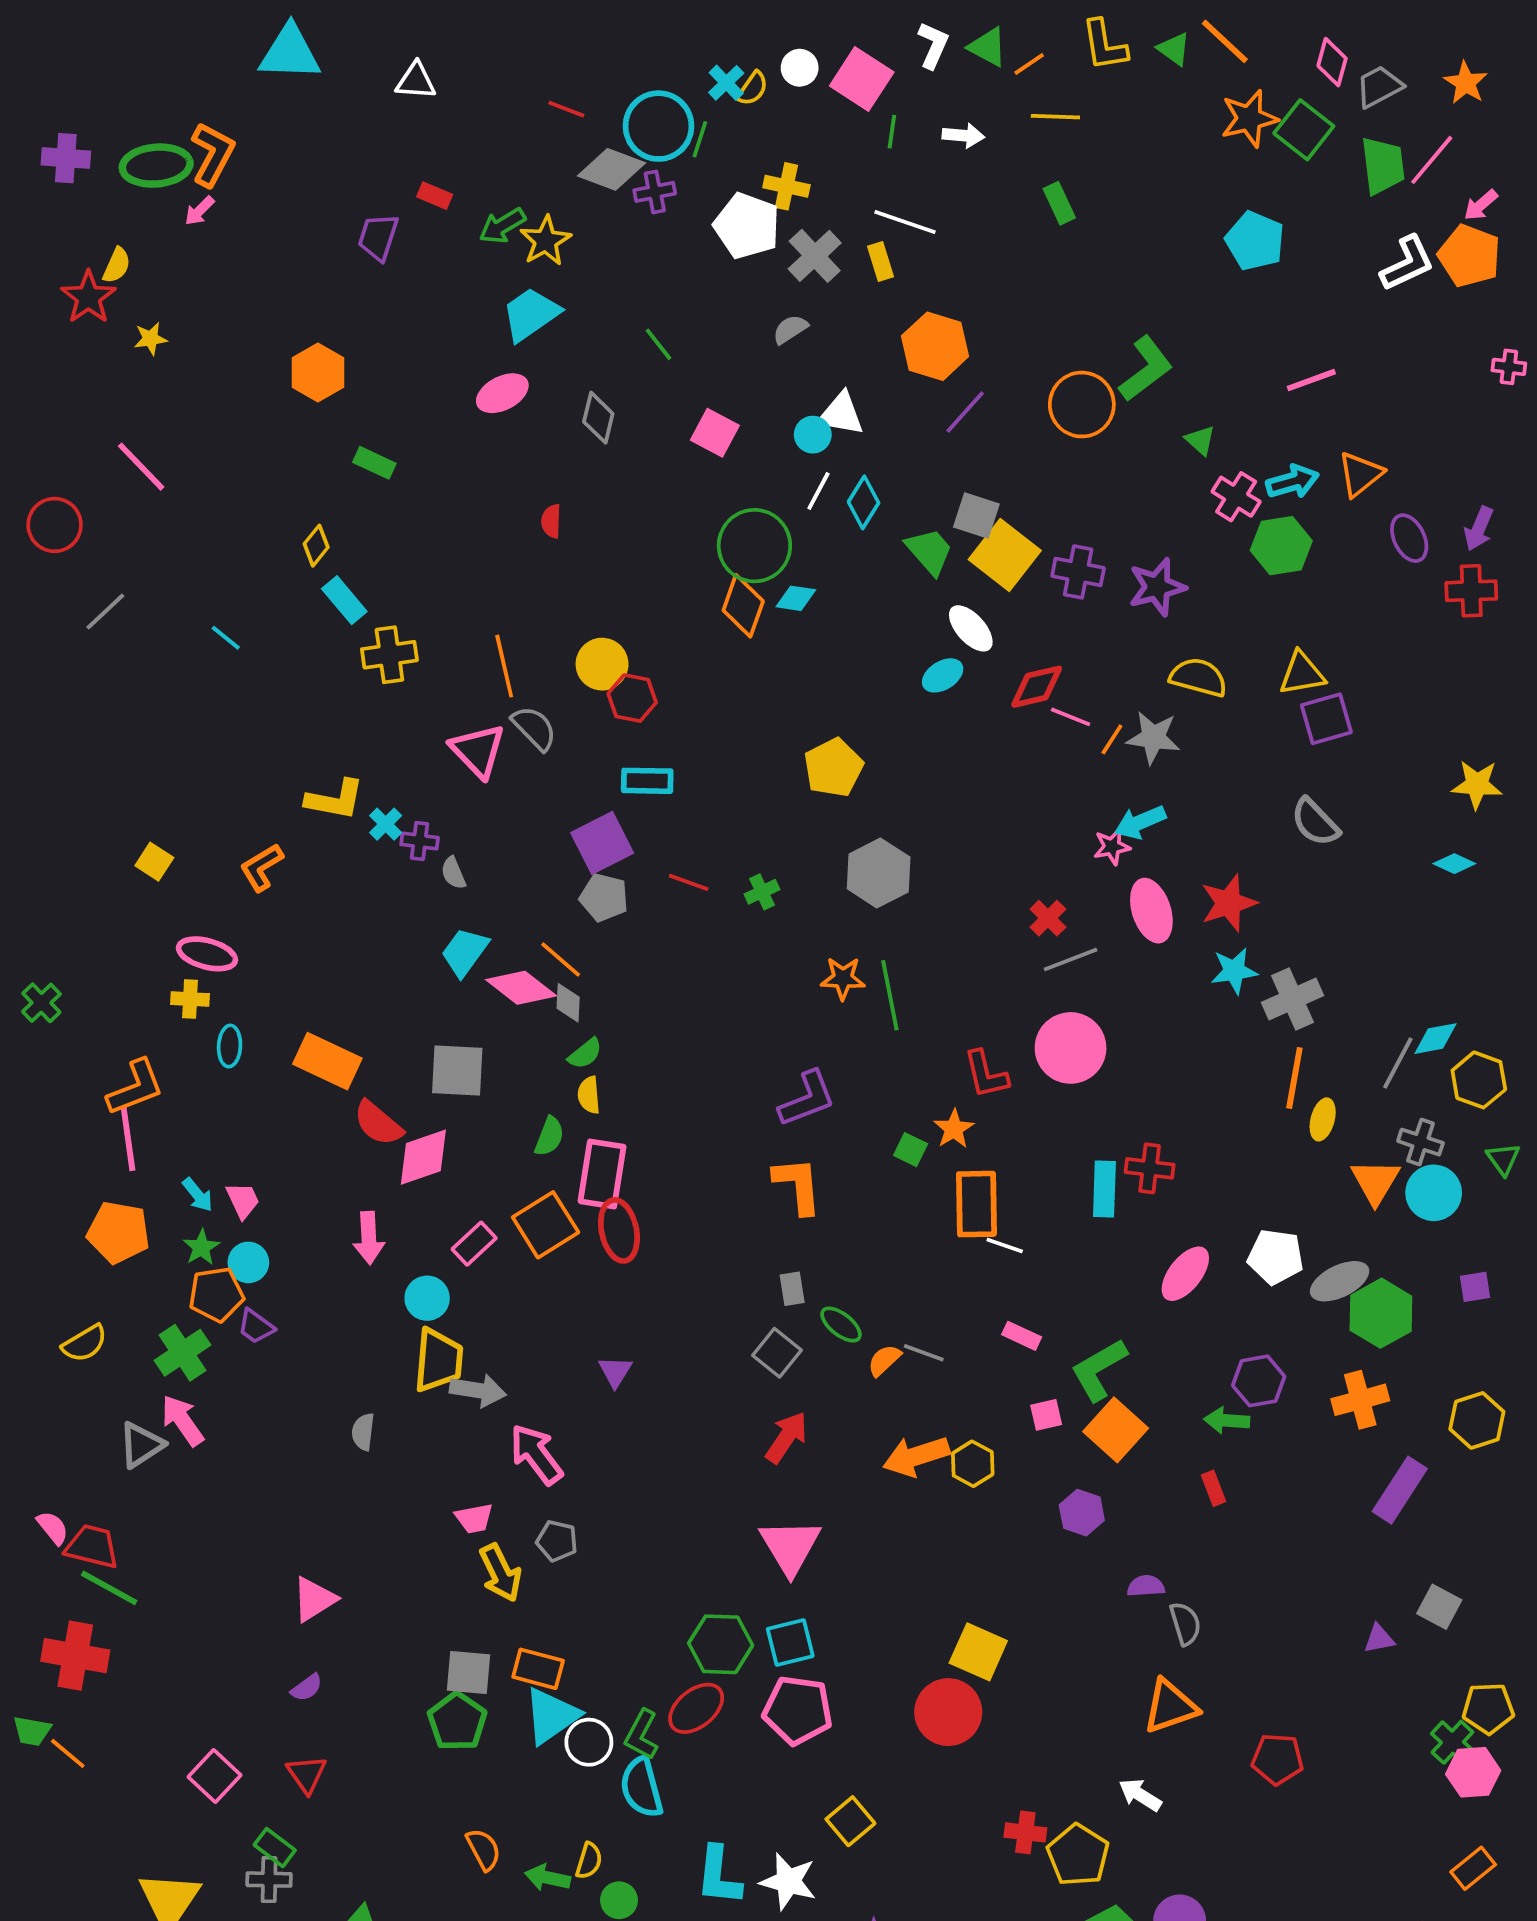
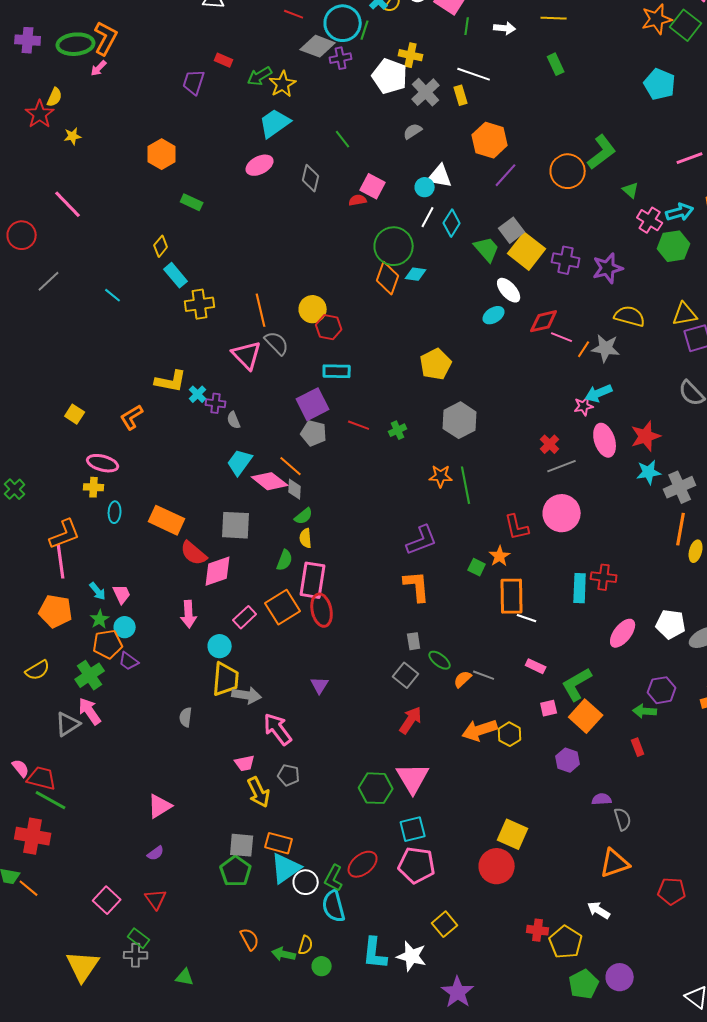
gray square: (976, 516) -> (512, 230), turned 35
red semicircle: (551, 521) -> (358, 200), moved, turned 78
green hexagon: (721, 1644) -> (376, 788), moved

